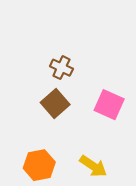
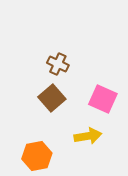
yellow arrow: (93, 166) -> (88, 136), moved, turned -44

